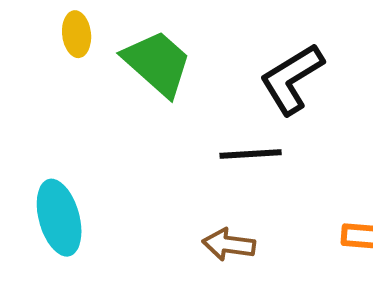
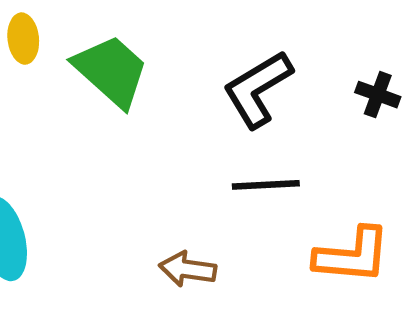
black line: (251, 154) -> (266, 185), moved

